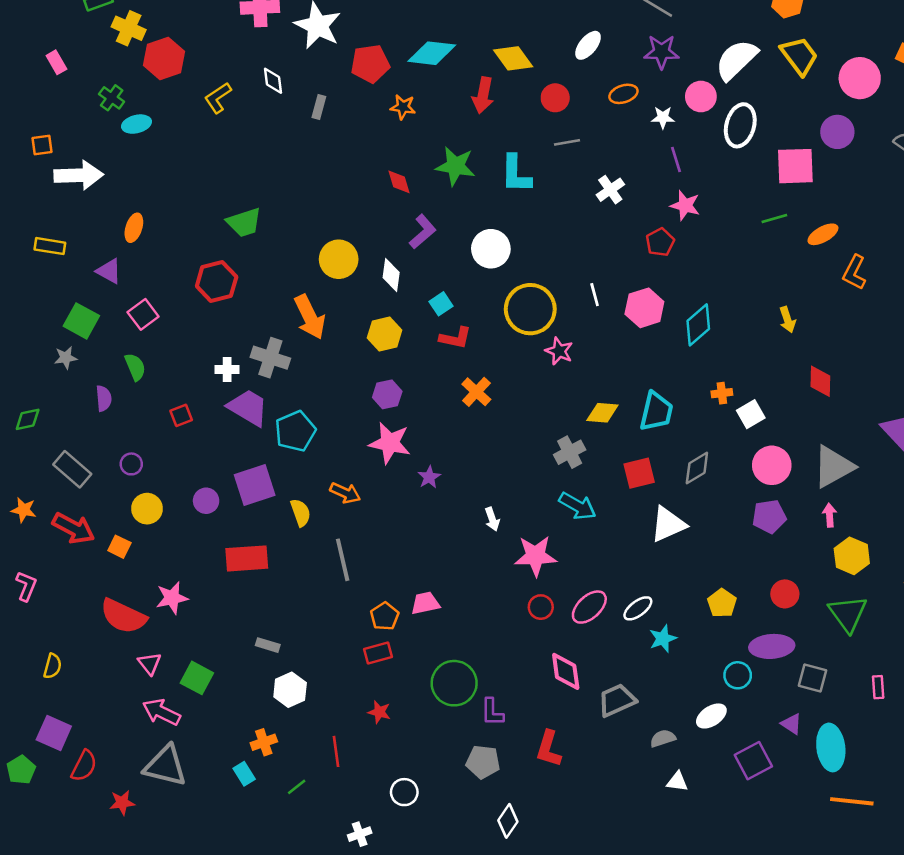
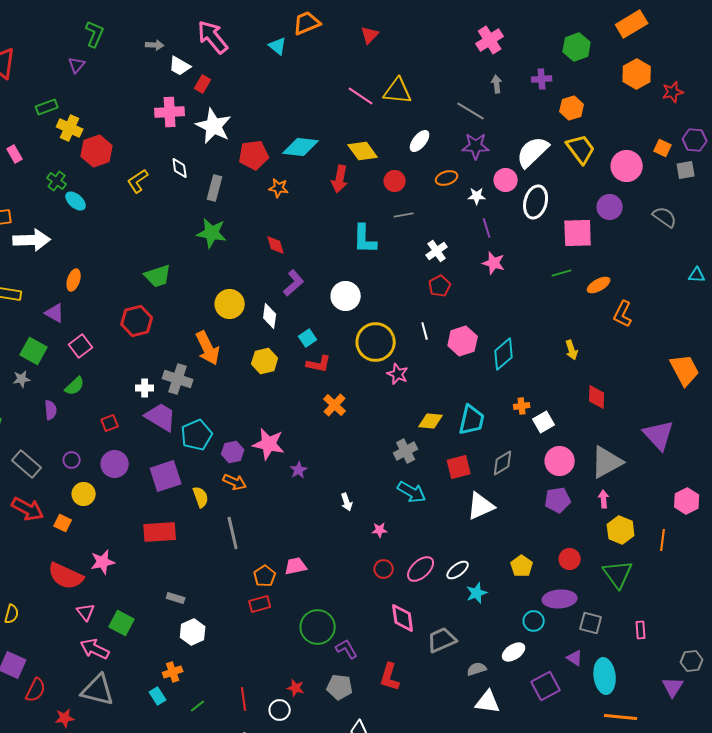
gray rectangle: (319, 107) -> (215, 188), size x1.4
cyan ellipse: (137, 124) -> (76, 201), turned 55
green star: (455, 166) -> (212, 233), moved
red pentagon: (660, 242) -> (440, 286), moved
green semicircle: (135, 367) -> (75, 386), turned 70
purple hexagon: (387, 394) -> (233, 452), moved
purple circle: (206, 501) -> (115, 464), moved, size x1.4
pink star: (536, 556) -> (380, 530), size x0.5
red star: (379, 712) -> (296, 688), moved
purple L-shape: (492, 712) -> (347, 649), turned 150
red line: (336, 751) -> (244, 699), moved
white triangle: (677, 782) -> (488, 702), size x1.5

